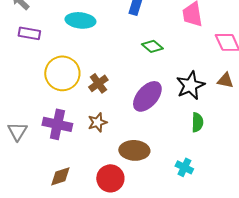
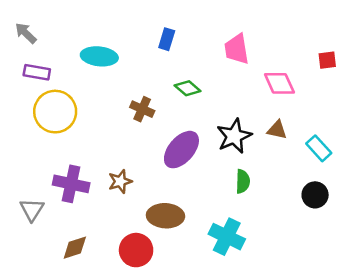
yellow circle: (62, 73) -> (55, 112), moved
brown cross: (98, 83) -> (142, 109), moved, turned -30
gray triangle: (17, 131) -> (32, 210), moved
cyan cross: (184, 167) -> (227, 237), size x1.6

